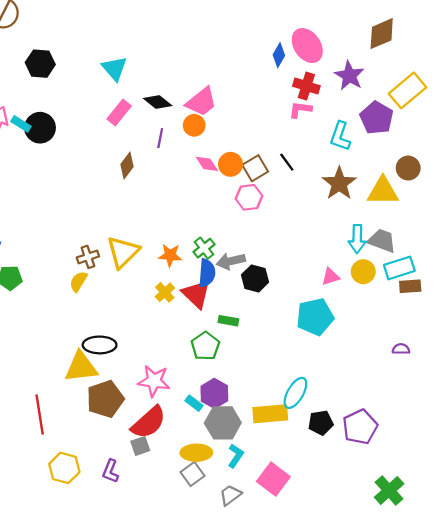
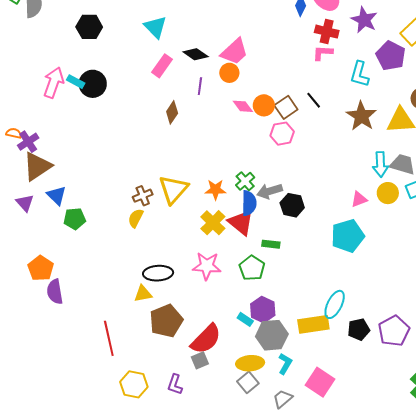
yellow cross: (165, 292) -> (213, 223), size x1.4
yellow triangle: (81, 367) -> (143, 294), size x0.6
pink star: (154, 381) -> (207, 266), moved

